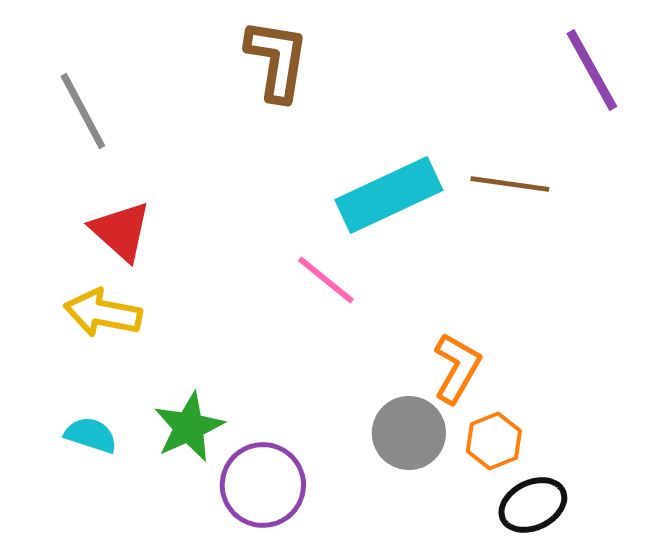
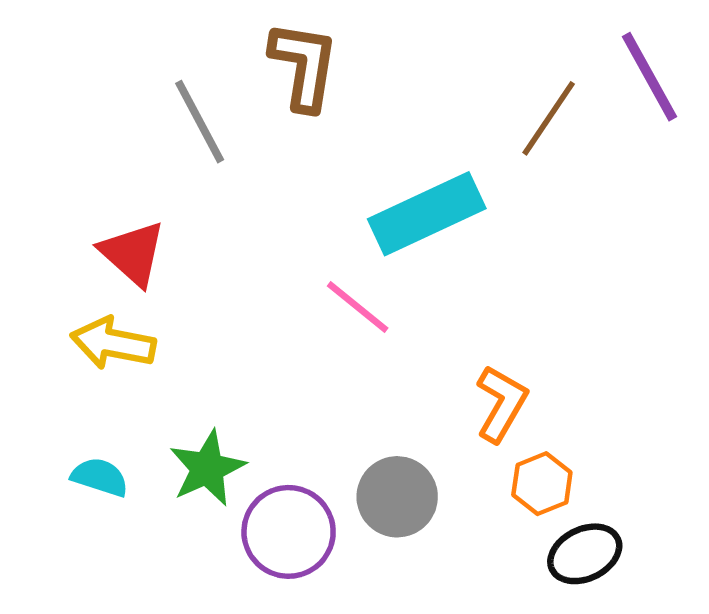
gray line: (83, 111) -> (200, 122), moved
brown line: (510, 184) -> (549, 118), moved, turned -64
gray circle: (409, 433) -> (397, 497), moved

